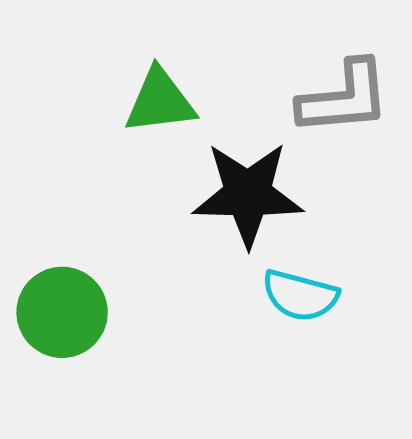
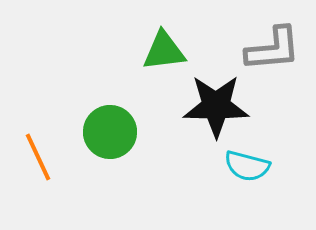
green circle: (62, 312) -> (110, 132), moved

